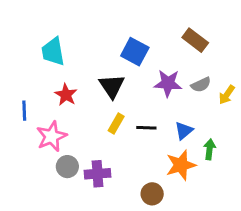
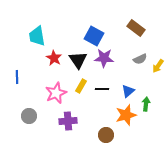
purple star: (168, 83) -> (104, 58), moved
red star: (66, 95) -> (54, 58), moved
pink star: (52, 136) -> (56, 93), moved
gray circle: (67, 167) -> (29, 116), moved

